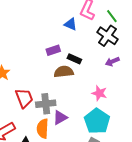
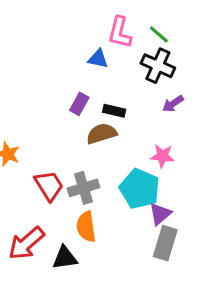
purple rectangle: (53, 50) -> (79, 104), turned -32
purple triangle: (60, 118) -> (160, 214), moved
cyan pentagon: (97, 121) -> (140, 189), moved

